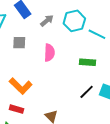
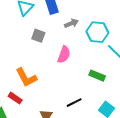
black line: (87, 92) -> (74, 103), moved

